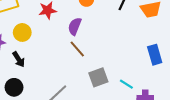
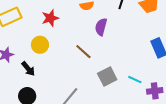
purple semicircle: (75, 26) -> (101, 27), moved
yellow circle: (22, 32) -> (40, 45), moved

